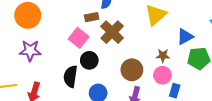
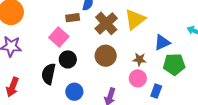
brown cross: (112, 32) -> (106, 23), moved
brown circle: (132, 70) -> (106, 56), moved
blue rectangle: (175, 91) -> (156, 91), moved

